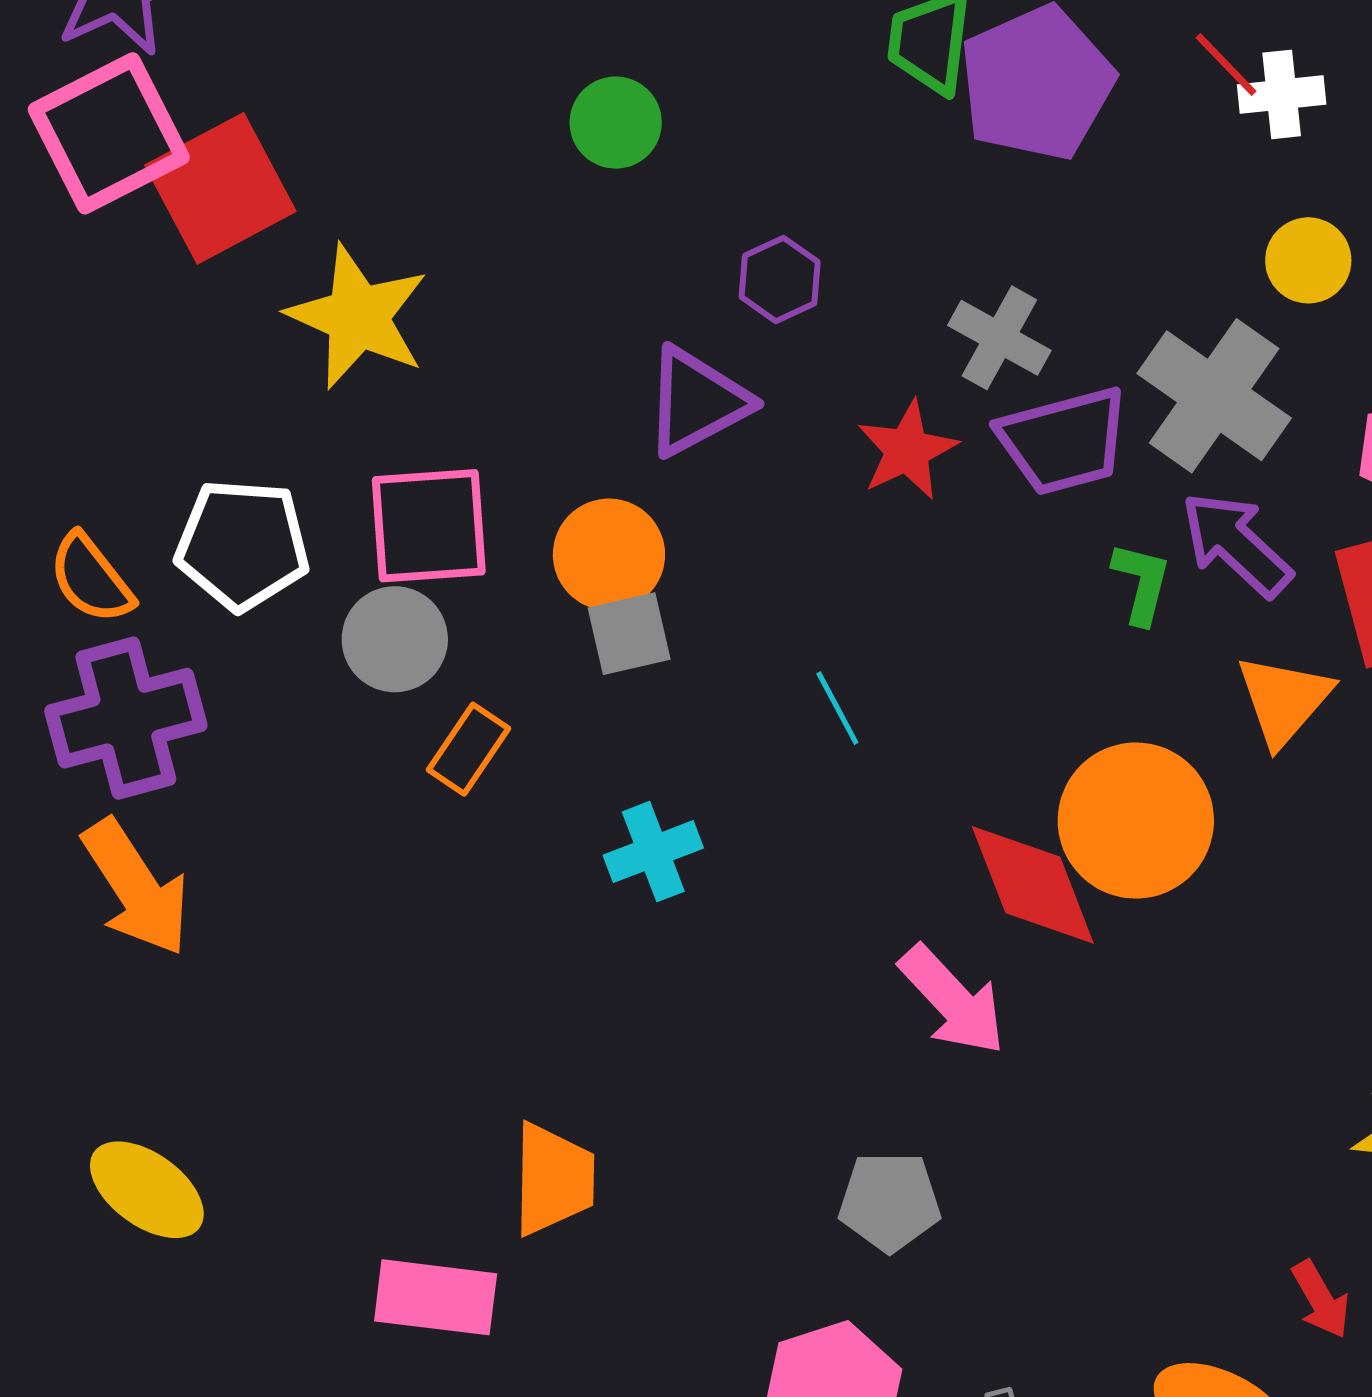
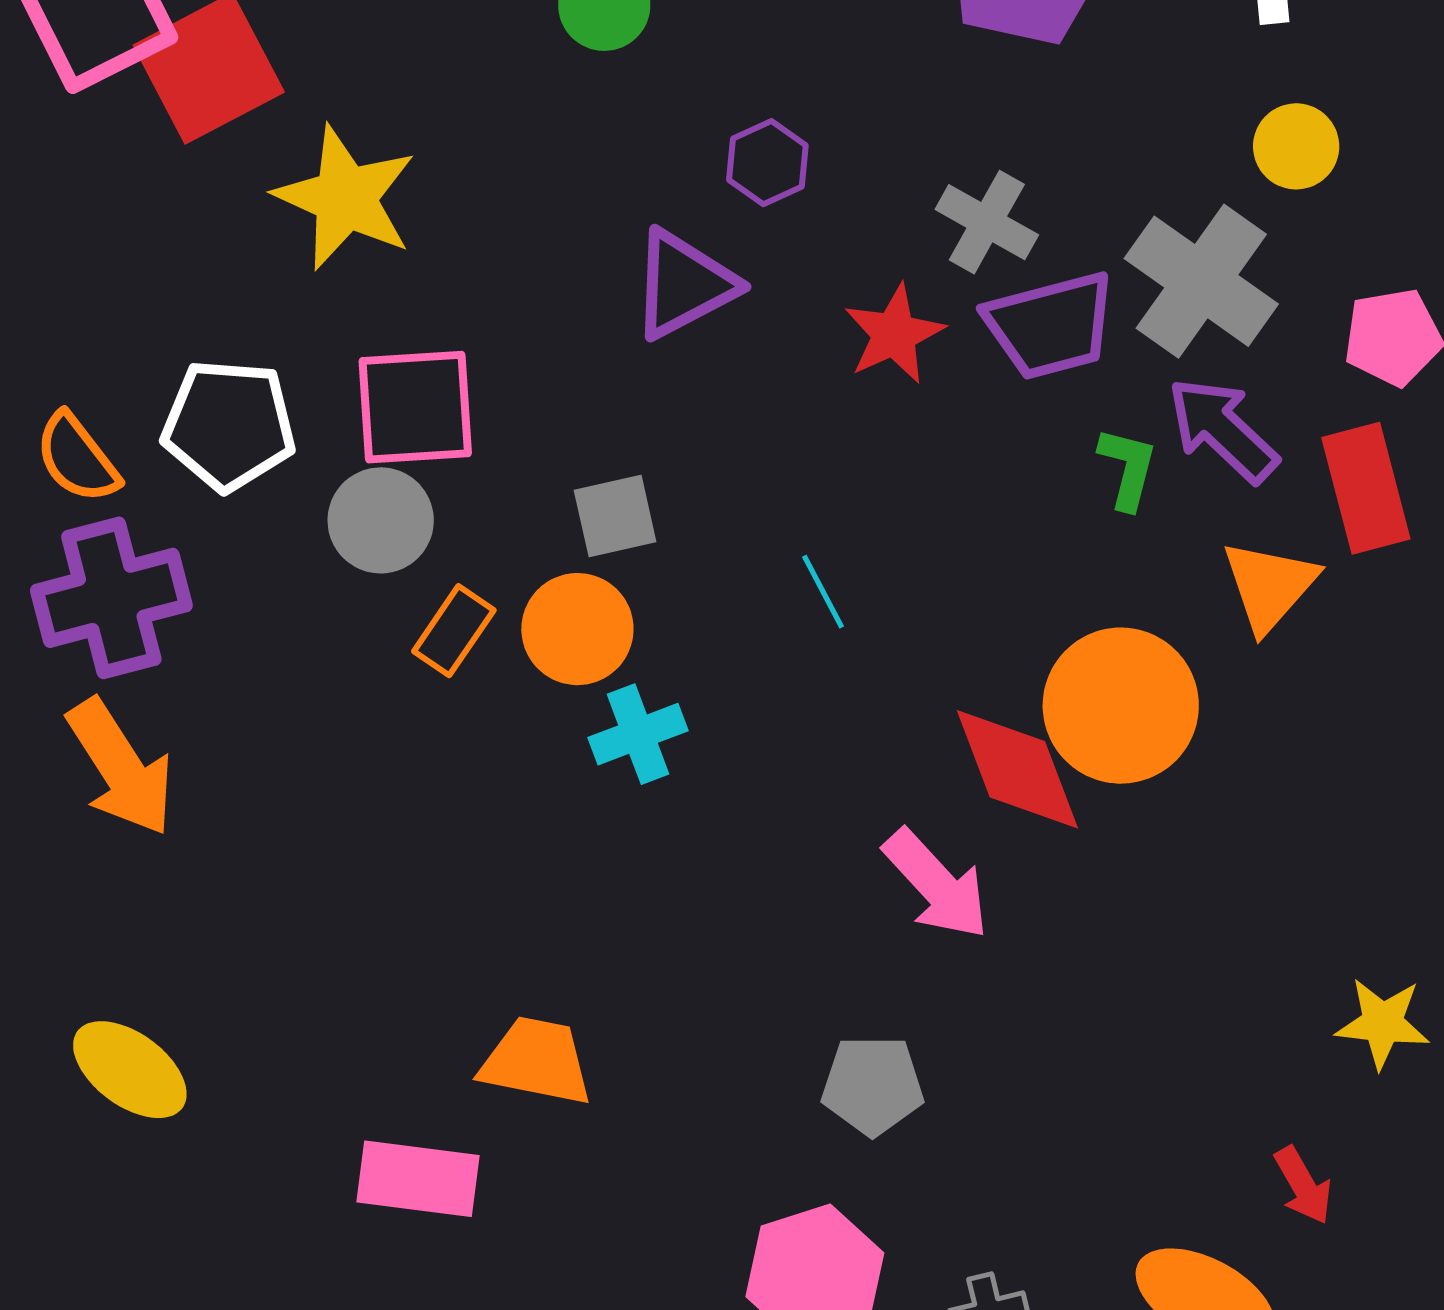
orange circle: (609, 555) -> (577, 629), moved
orange trapezoid: (553, 1179) -> (536, 1061), turned -80

